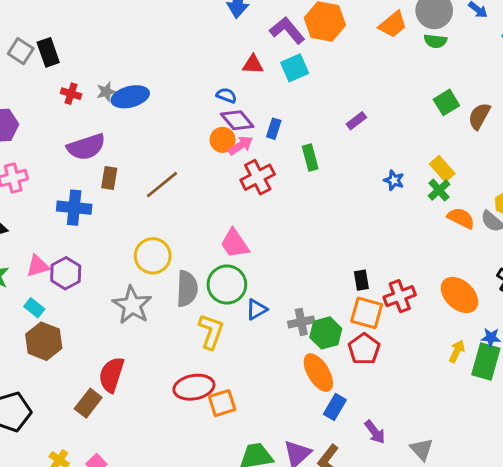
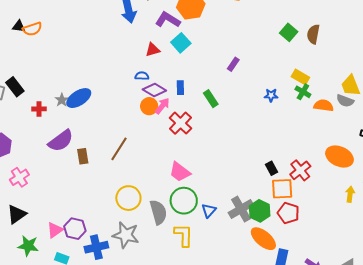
blue cross: (74, 208) -> (96, 247), moved
gray cross: (301, 322) -> (241, 209), size x1.4

